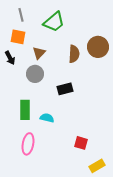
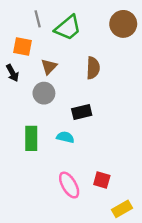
gray line: (21, 15) -> (38, 19), moved
brown circle: (98, 47) -> (123, 24), moved
cyan semicircle: (47, 118) -> (65, 137), moved
pink ellipse: (28, 144) -> (69, 185), moved, turned -40

